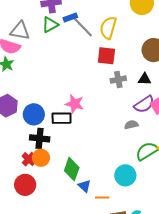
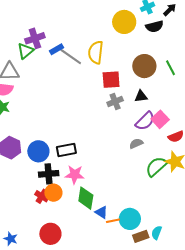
green triangle: (50, 25) -> (26, 51), moved
red square: (106, 56) -> (111, 80), moved
pink star: (75, 104) -> (75, 175), moved
cyan circle: (125, 175) -> (130, 219), moved
red circle: (25, 185) -> (50, 234), moved
orange line: (102, 197) -> (113, 221), moved

